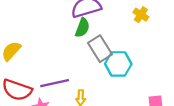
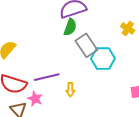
yellow cross: (141, 15) -> (128, 29), moved

